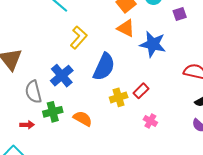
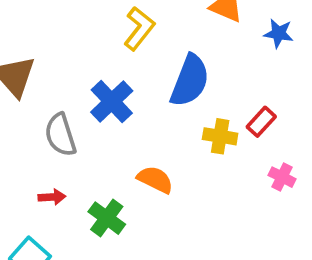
blue star: (153, 44) -> (279, 33), size x0.6
yellow cross: (119, 97) -> (220, 136), turned 30
green cross: (53, 112) -> (107, 218), moved, turned -36

